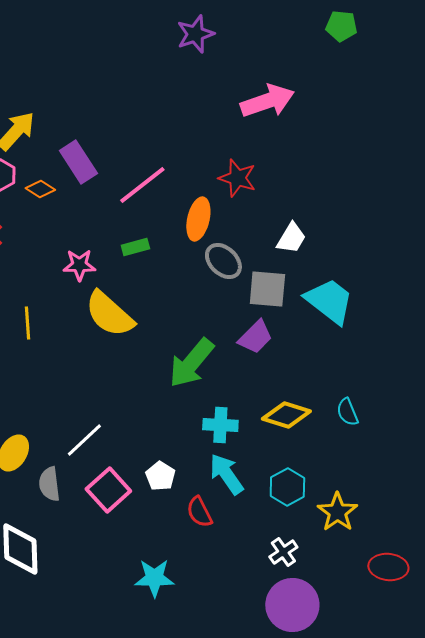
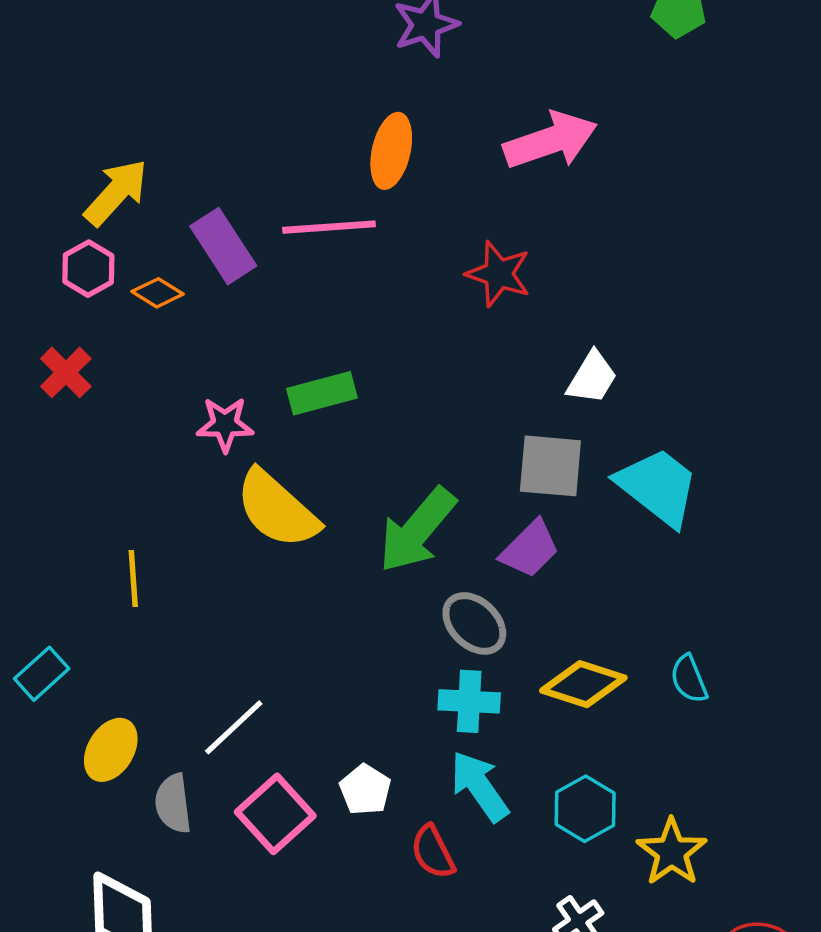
pink line: (142, 185) -> (329, 227), moved, turned 34
orange ellipse: (198, 219) -> (391, 151), moved
green rectangle: (135, 247) -> (322, 393), size x1.4
gray ellipse: (223, 261) -> (474, 623), moved
yellow line: (27, 323) -> (133, 578), moved
green arrow: (191, 363) -> (417, 530), moved

